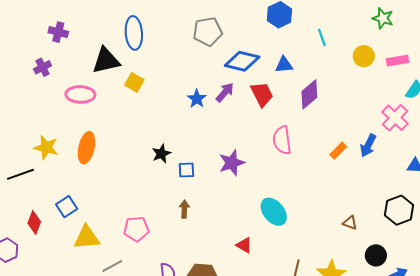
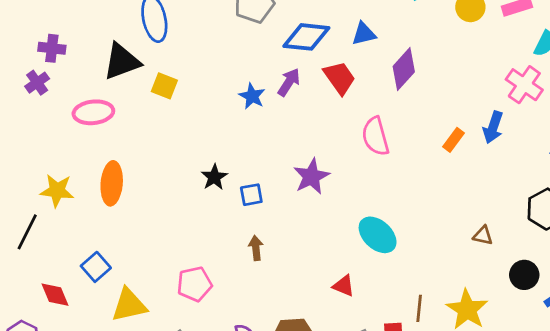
purple cross: (58, 32) -> (52, 48), moved
black line: (20, 174) -> (27, 232), turned -36
red diamond: (34, 223) -> (55, 295), turned -35

